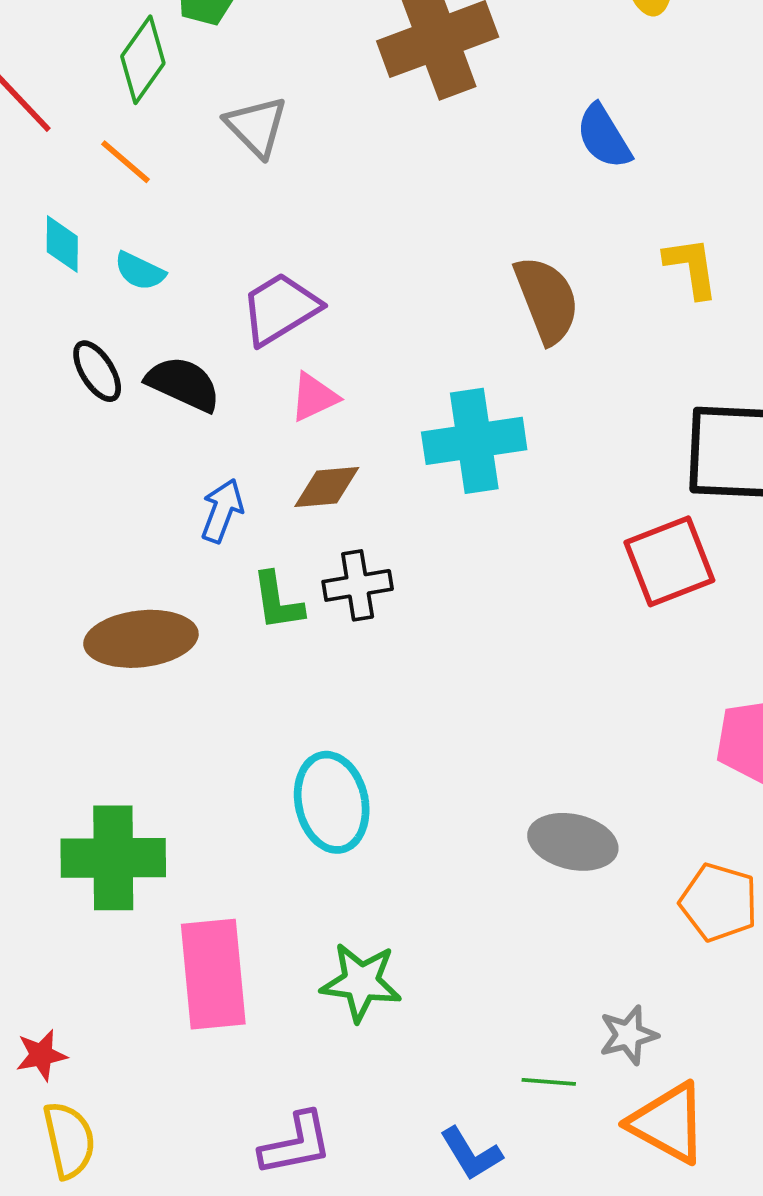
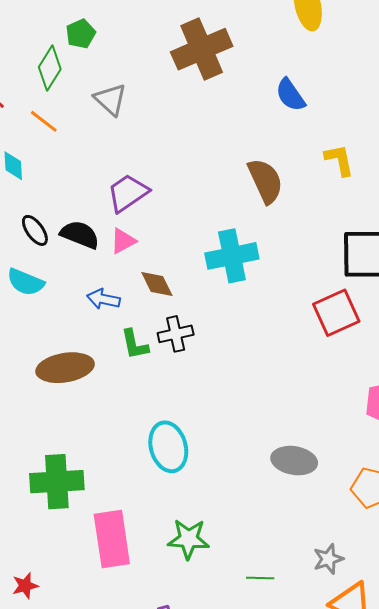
cyan semicircle: (140, 271) -> (26, 282), moved, size x1.4
pink triangle: (314, 397) -> (123, 241), moved
brown diamond: (327, 487) -> (157, 284), turned 72
blue arrow: (222, 511) -> (103, 299), turned -96
green line: (549, 1082) -> (260, 578), moved

